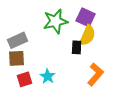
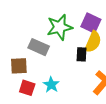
gray rectangle: (18, 40) -> (39, 47), moved, turned 48
red square: (25, 79) -> (27, 88), turned 35

